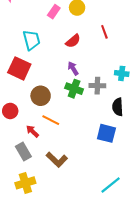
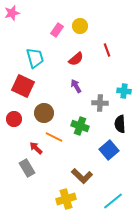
green cross: (74, 89) -> (80, 126), moved
red circle: (10, 111) -> (14, 119), moved
blue square: (106, 133) -> (109, 150), turned 36
brown L-shape: (57, 160) -> (82, 176), moved
yellow cross: (25, 183) -> (66, 199), moved

